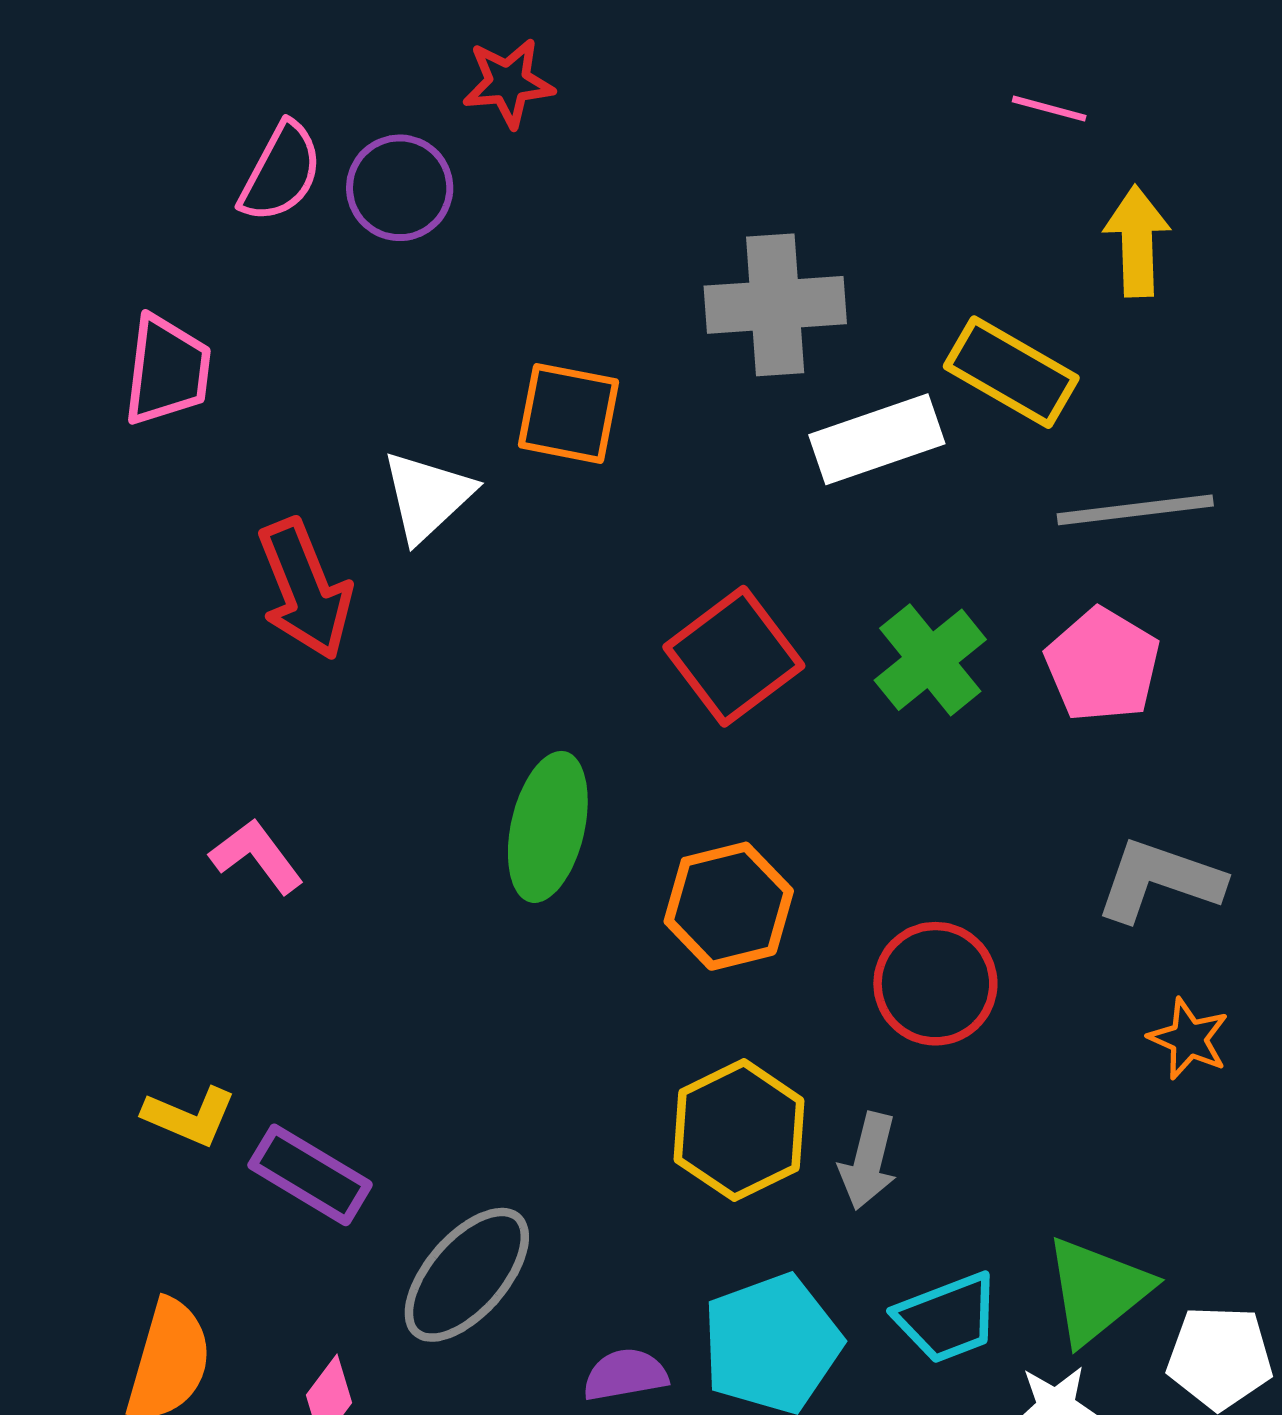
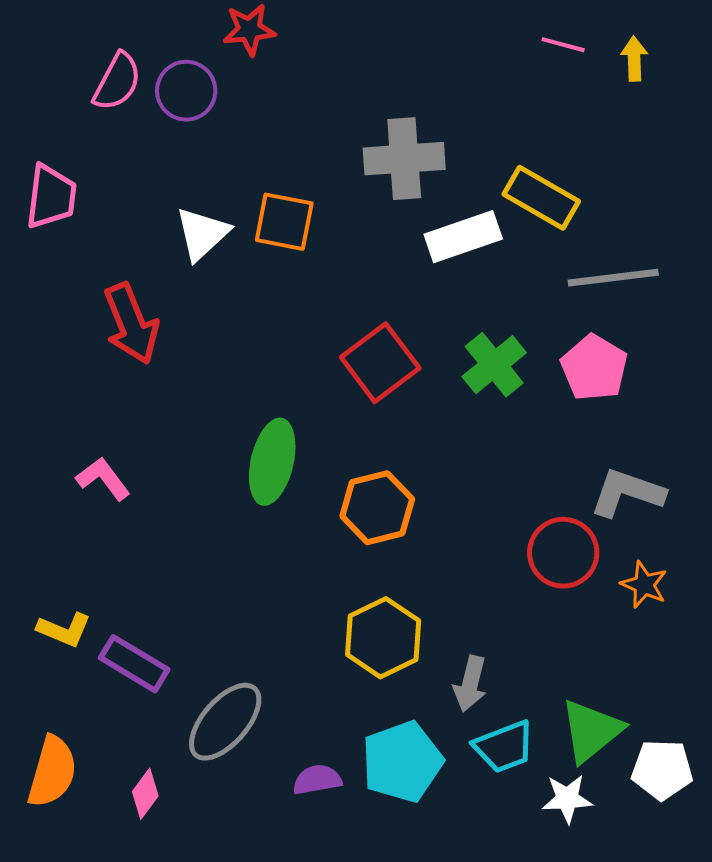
yellow arrow: (1137, 241) -> (634, 59), moved, size x0.7
white triangle: (427, 496) -> (202, 234), moved
red circle: (935, 984) -> (563, 553), moved
gray arrow: (868, 1161) -> (470, 684), moved

